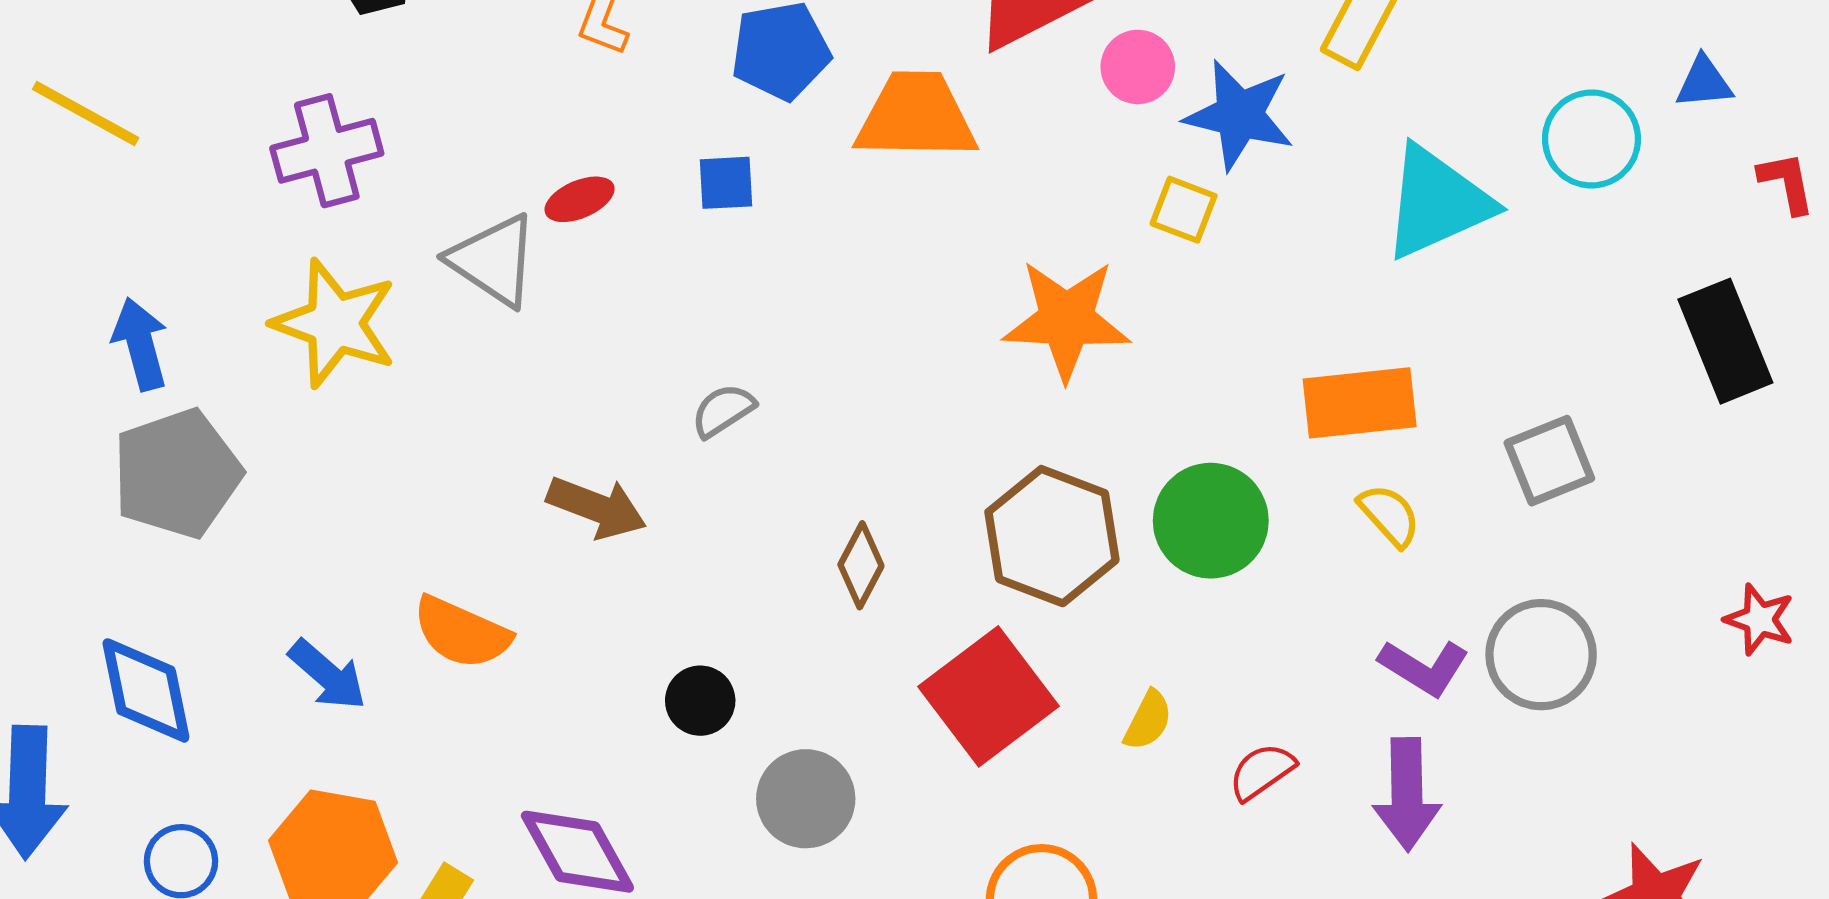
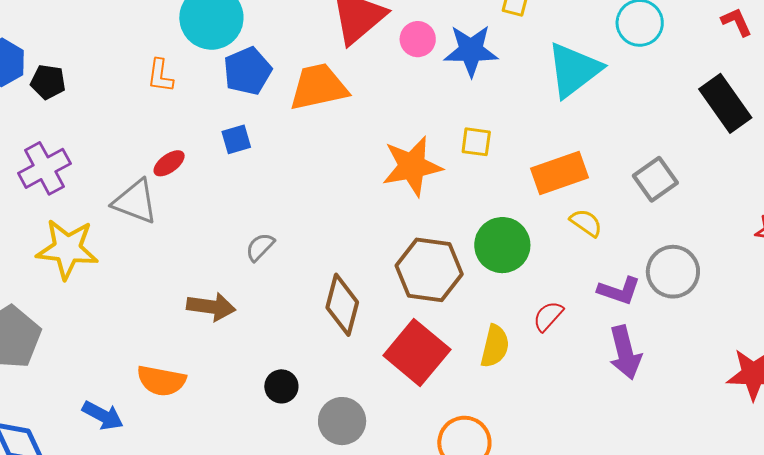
yellow square: (1184, 210) -> (476, 142), moved
brown diamond: (861, 565) -> (342, 305), size x1.5
yellow semicircle: (1148, 720) -> (495, 346), size x1.4
red semicircle: (1262, 772) -> (548, 316), moved

